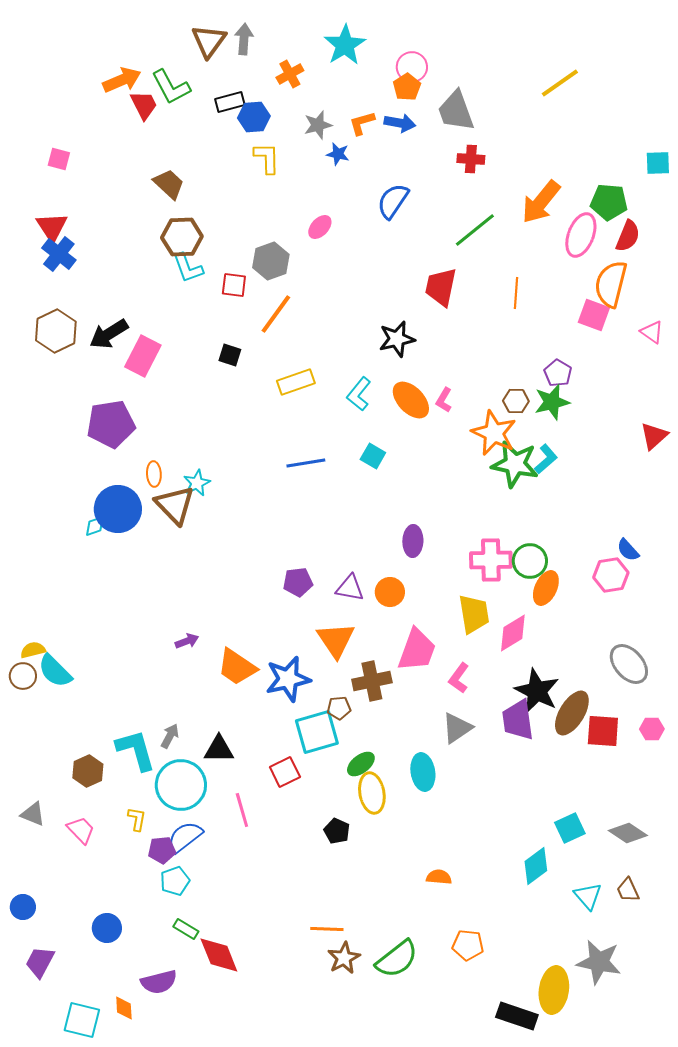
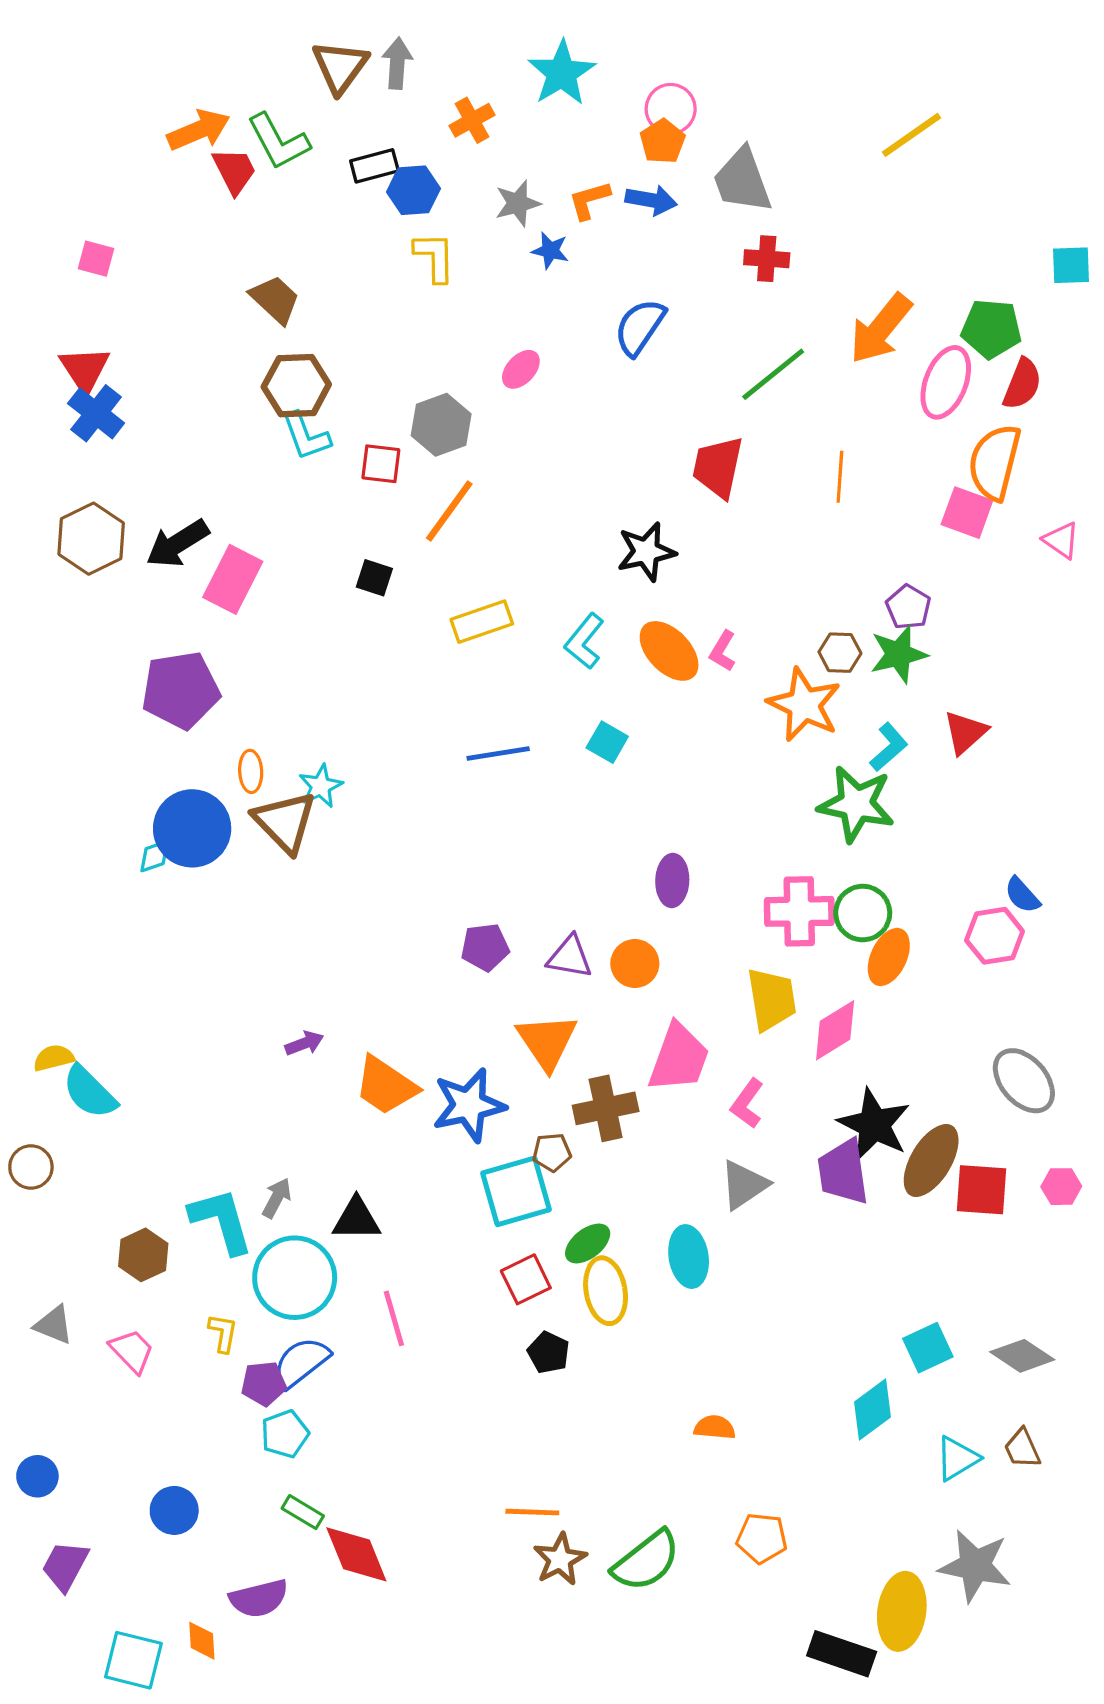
red triangle: (654, 436) -> (965, 732), moved
green star: (515, 464) -> (856, 804), moved
brown circle: (23, 676) -> (31, 1167), moved
red square: (285, 772) -> (526, 1279), moved
cyan triangle: (588, 896) -> (957, 1458), turned 40

